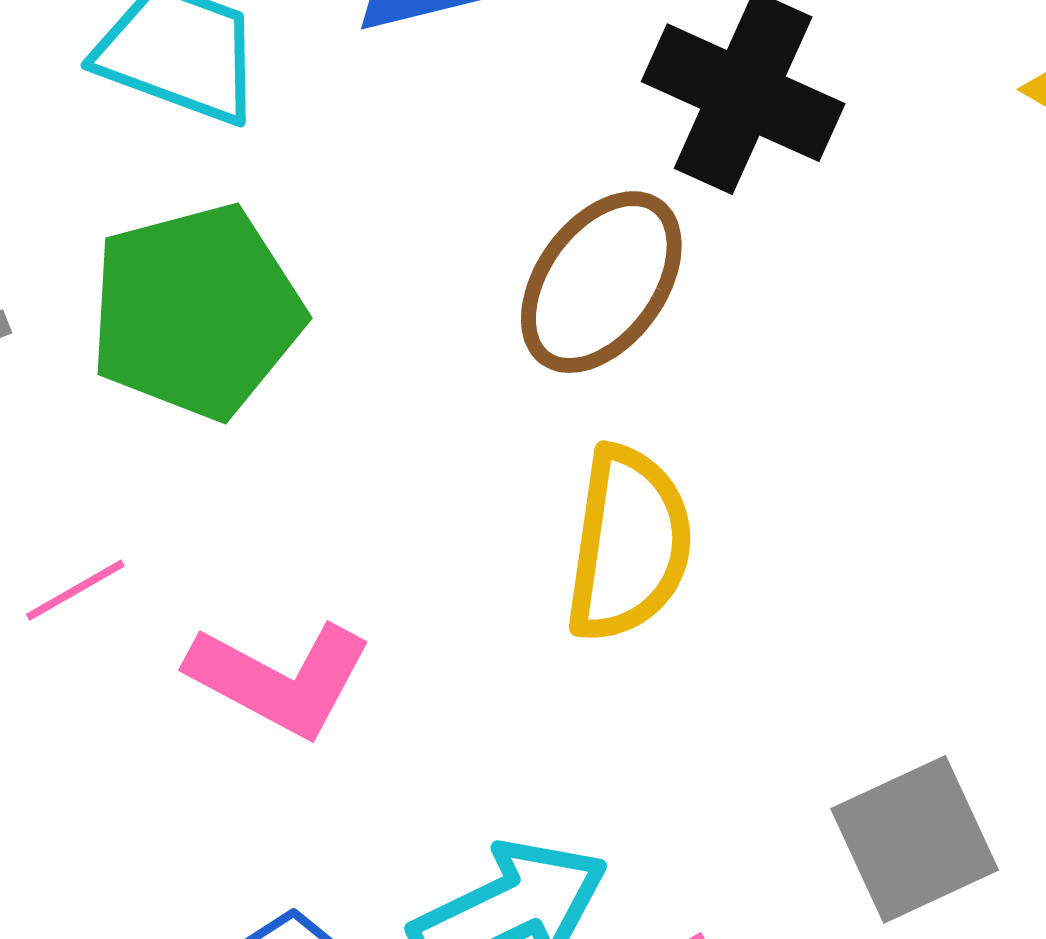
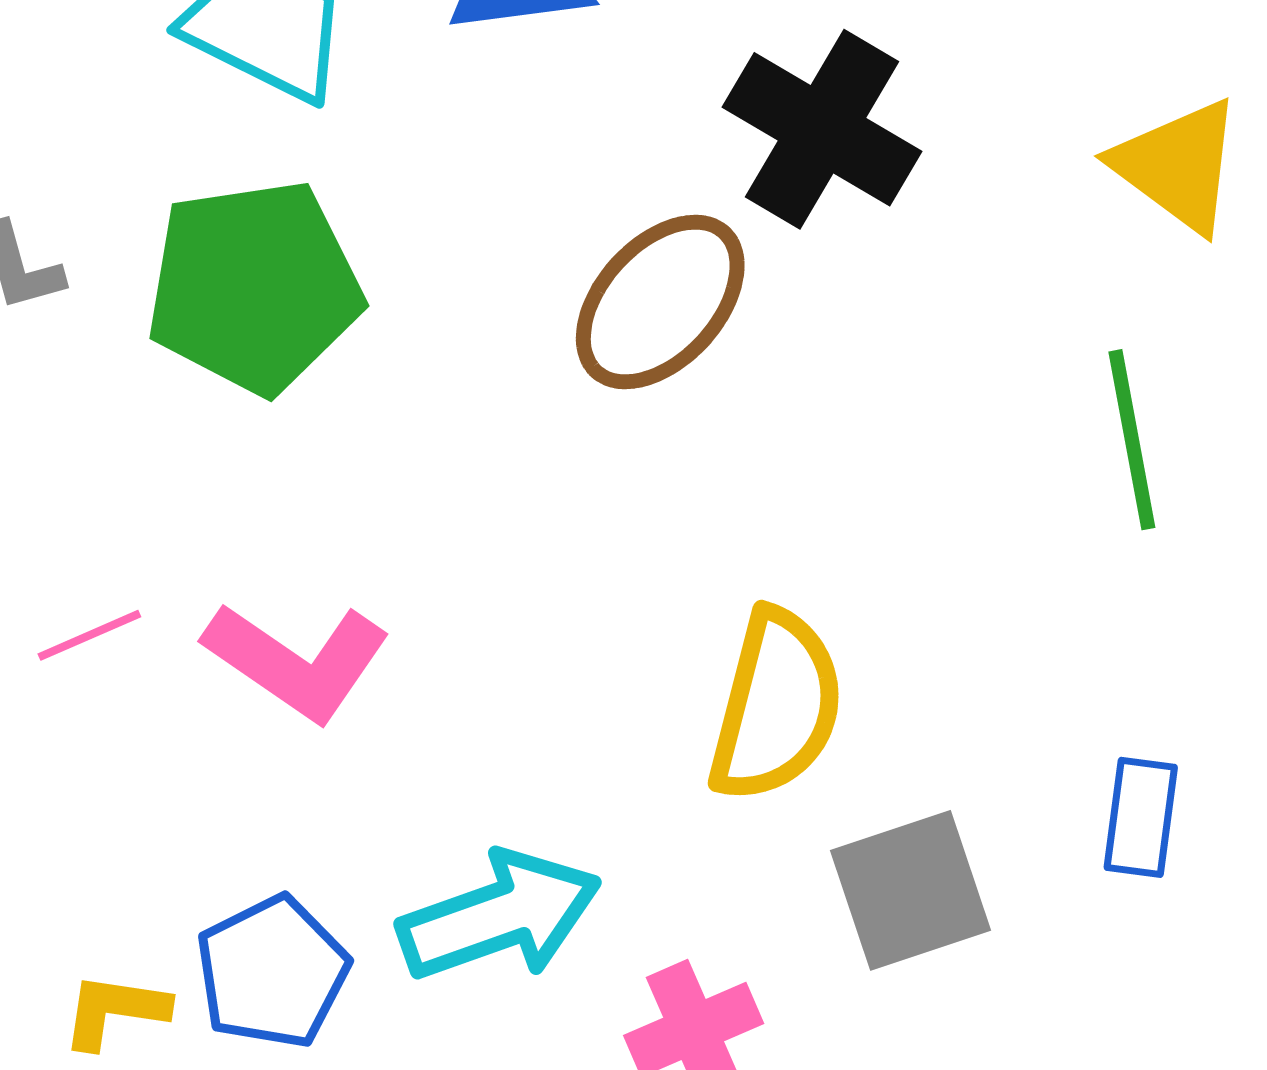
yellow semicircle: (629, 544) -> (776, 706), moved
pink line: (75, 590) -> (89, 635), moved

